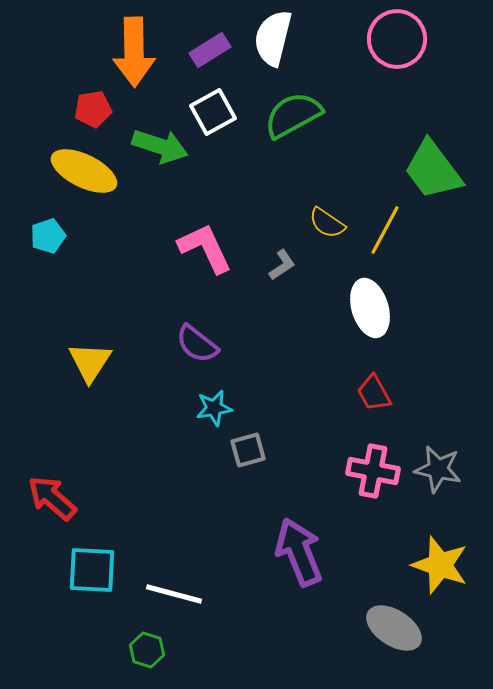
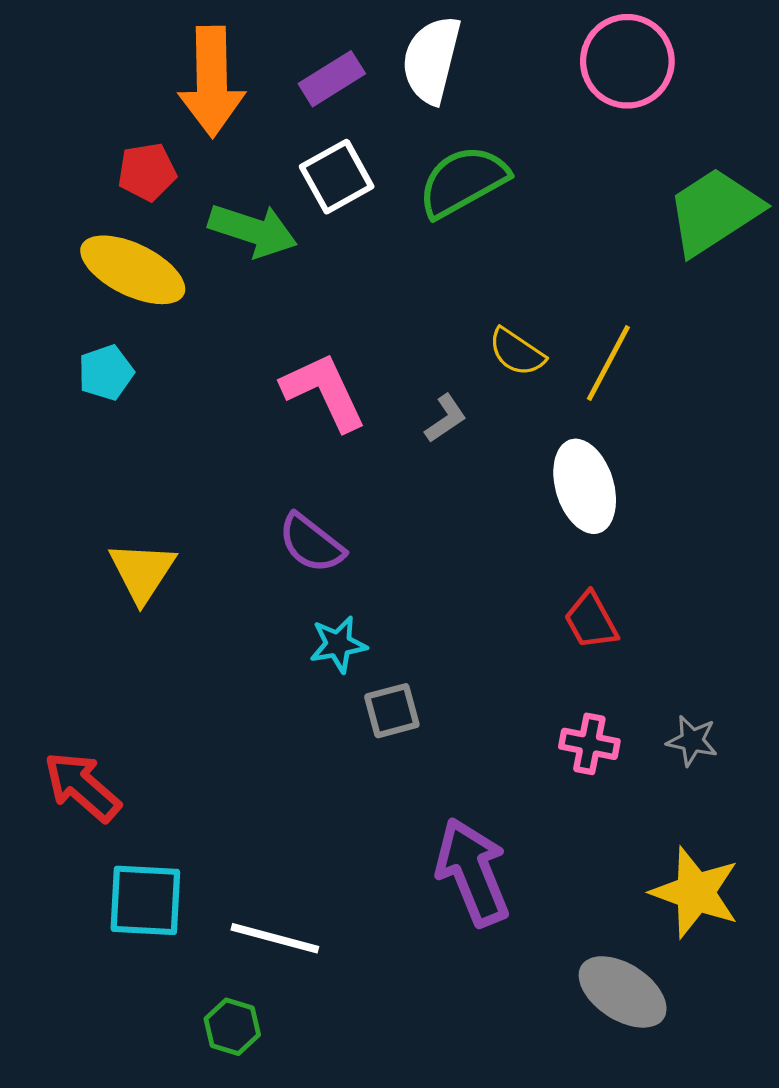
green trapezoid: (433, 170) -> (714, 211), moved, turned 94
cyan pentagon: (48, 236) -> (106, 373), moved
gray star: (438, 469) -> (692, 741), size x0.7
pink cross: (373, 471) -> (589, 744), size x0.7

